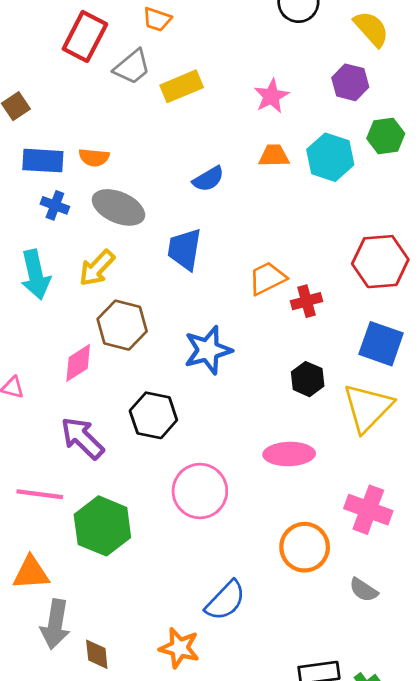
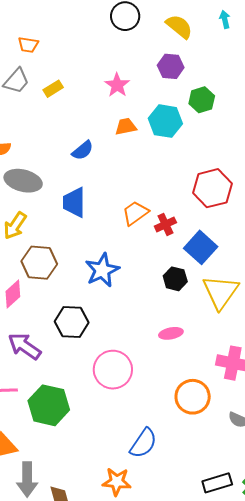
yellow rectangle: (182, 86) -> (53, 89), size x0.7
blue square: (381, 344) -> (201, 247), moved, turned 32
pink ellipse: (289, 454) -> (171, 333), size x0.7

